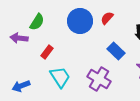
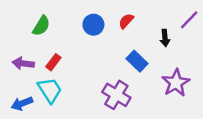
blue circle: (80, 21) -> (93, 25), size x0.7
purple arrow: (19, 38) -> (23, 63), moved
cyan trapezoid: (60, 77) -> (50, 90), moved

